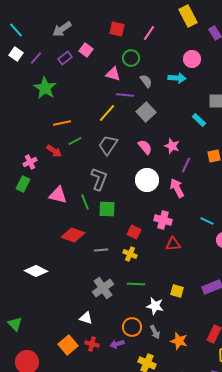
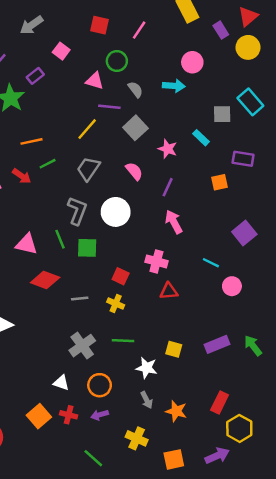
purple rectangle: (65, 58) -> (35, 76), moved
pink star: (172, 146) -> (168, 149), moved
purple line: (186, 165) -> (168, 187), moved
white circle: (147, 180) -> (116, 212), moved
pink triangle: (58, 195) -> (27, 244), moved
orange circle: (132, 327) -> (100, 385), moved

